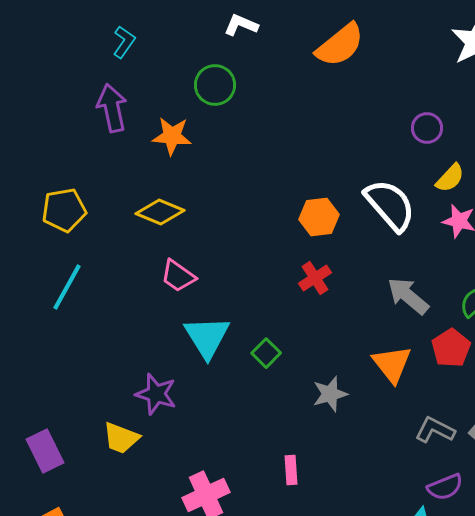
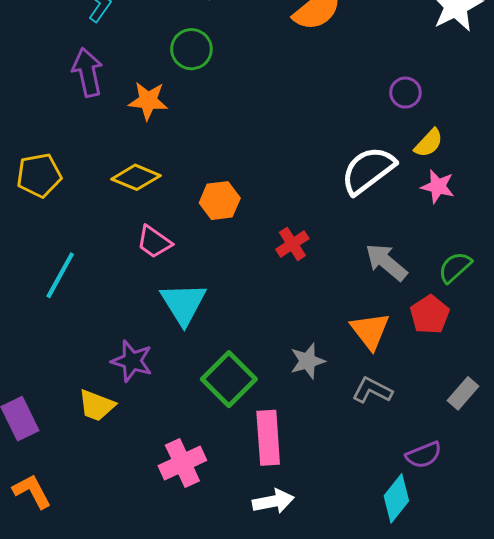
white semicircle: (390, 205) -> (368, 170), turned -86
orange hexagon: (319, 217) -> (220, 201), moved
cyan line: (67, 287) -> (60, 275), moved
green square: (266, 353) -> (229, 379), moved, size x1.8
gray L-shape: (435, 430) -> (372, 390), moved
pink rectangle: (291, 470) -> (268, 438), size x1.8

